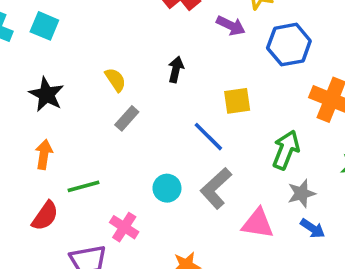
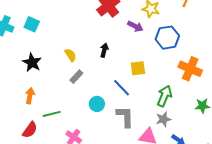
cyan circle: (167, 188) -> (97, 104), moved
gray L-shape: (216, 188) -> (125, 117), turned 130
gray star: (302, 193) -> (163, 119), moved

